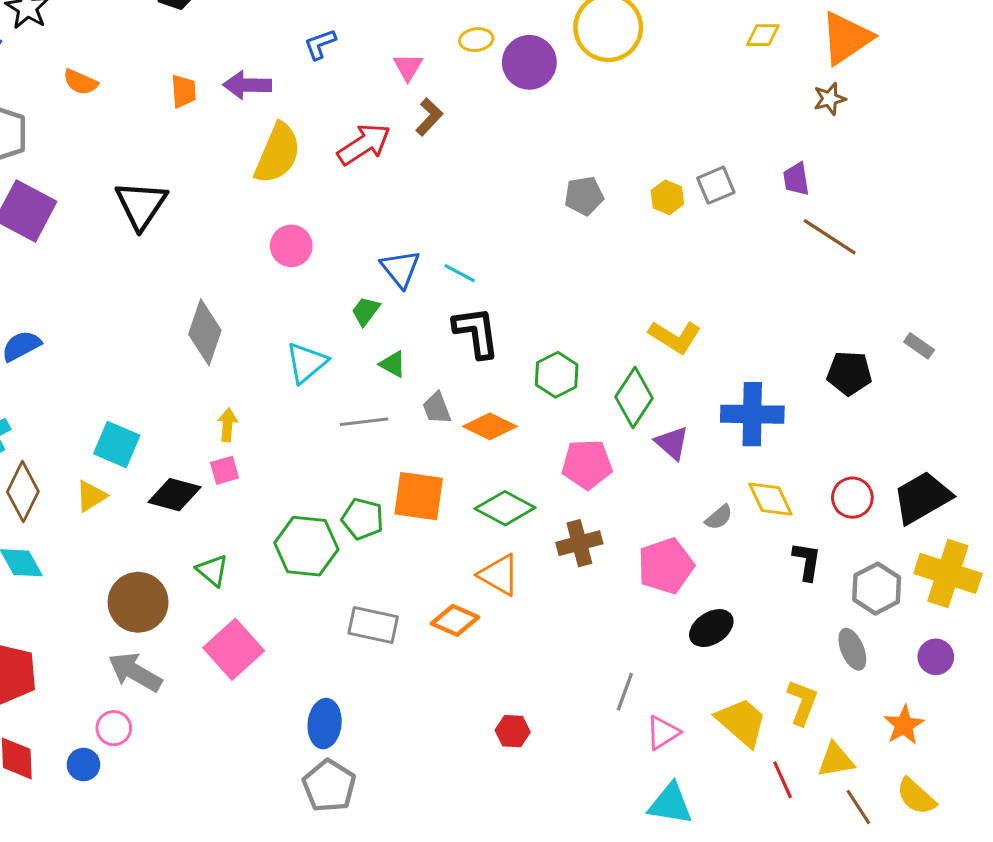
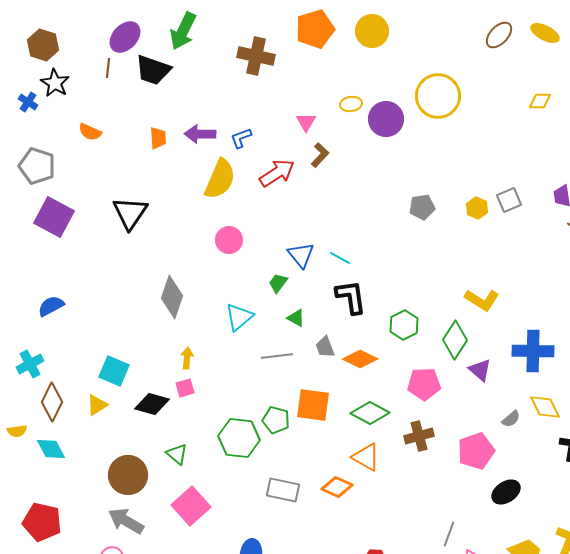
blue L-shape: (320, 44) -> (241, 138), moved

